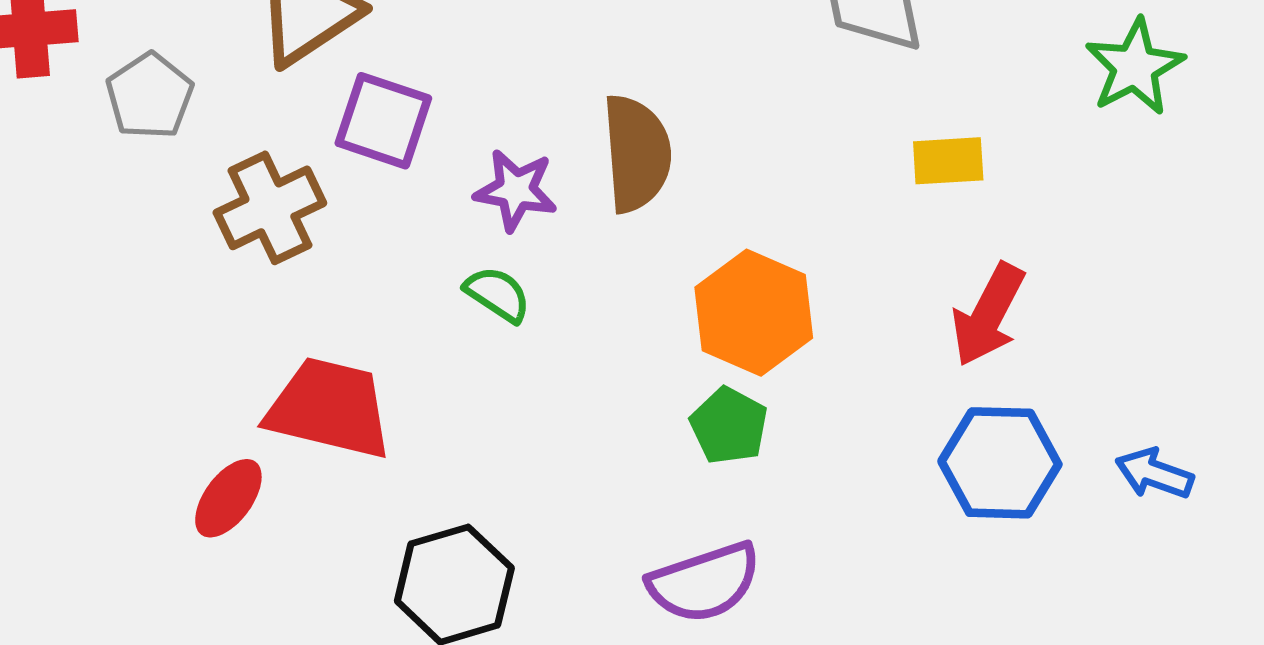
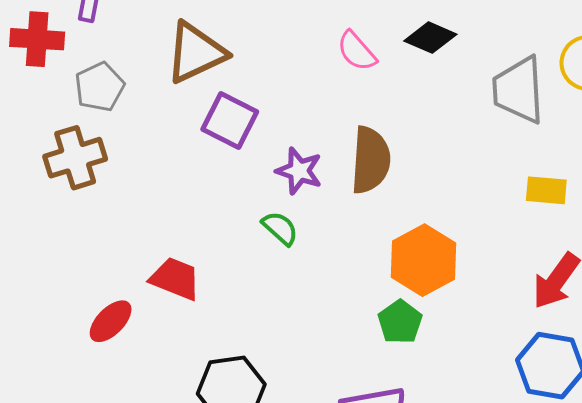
brown cross: (270, 208) -> (75, 158), moved
red trapezoid: (329, 408) -> (175, 279), size x0.7

